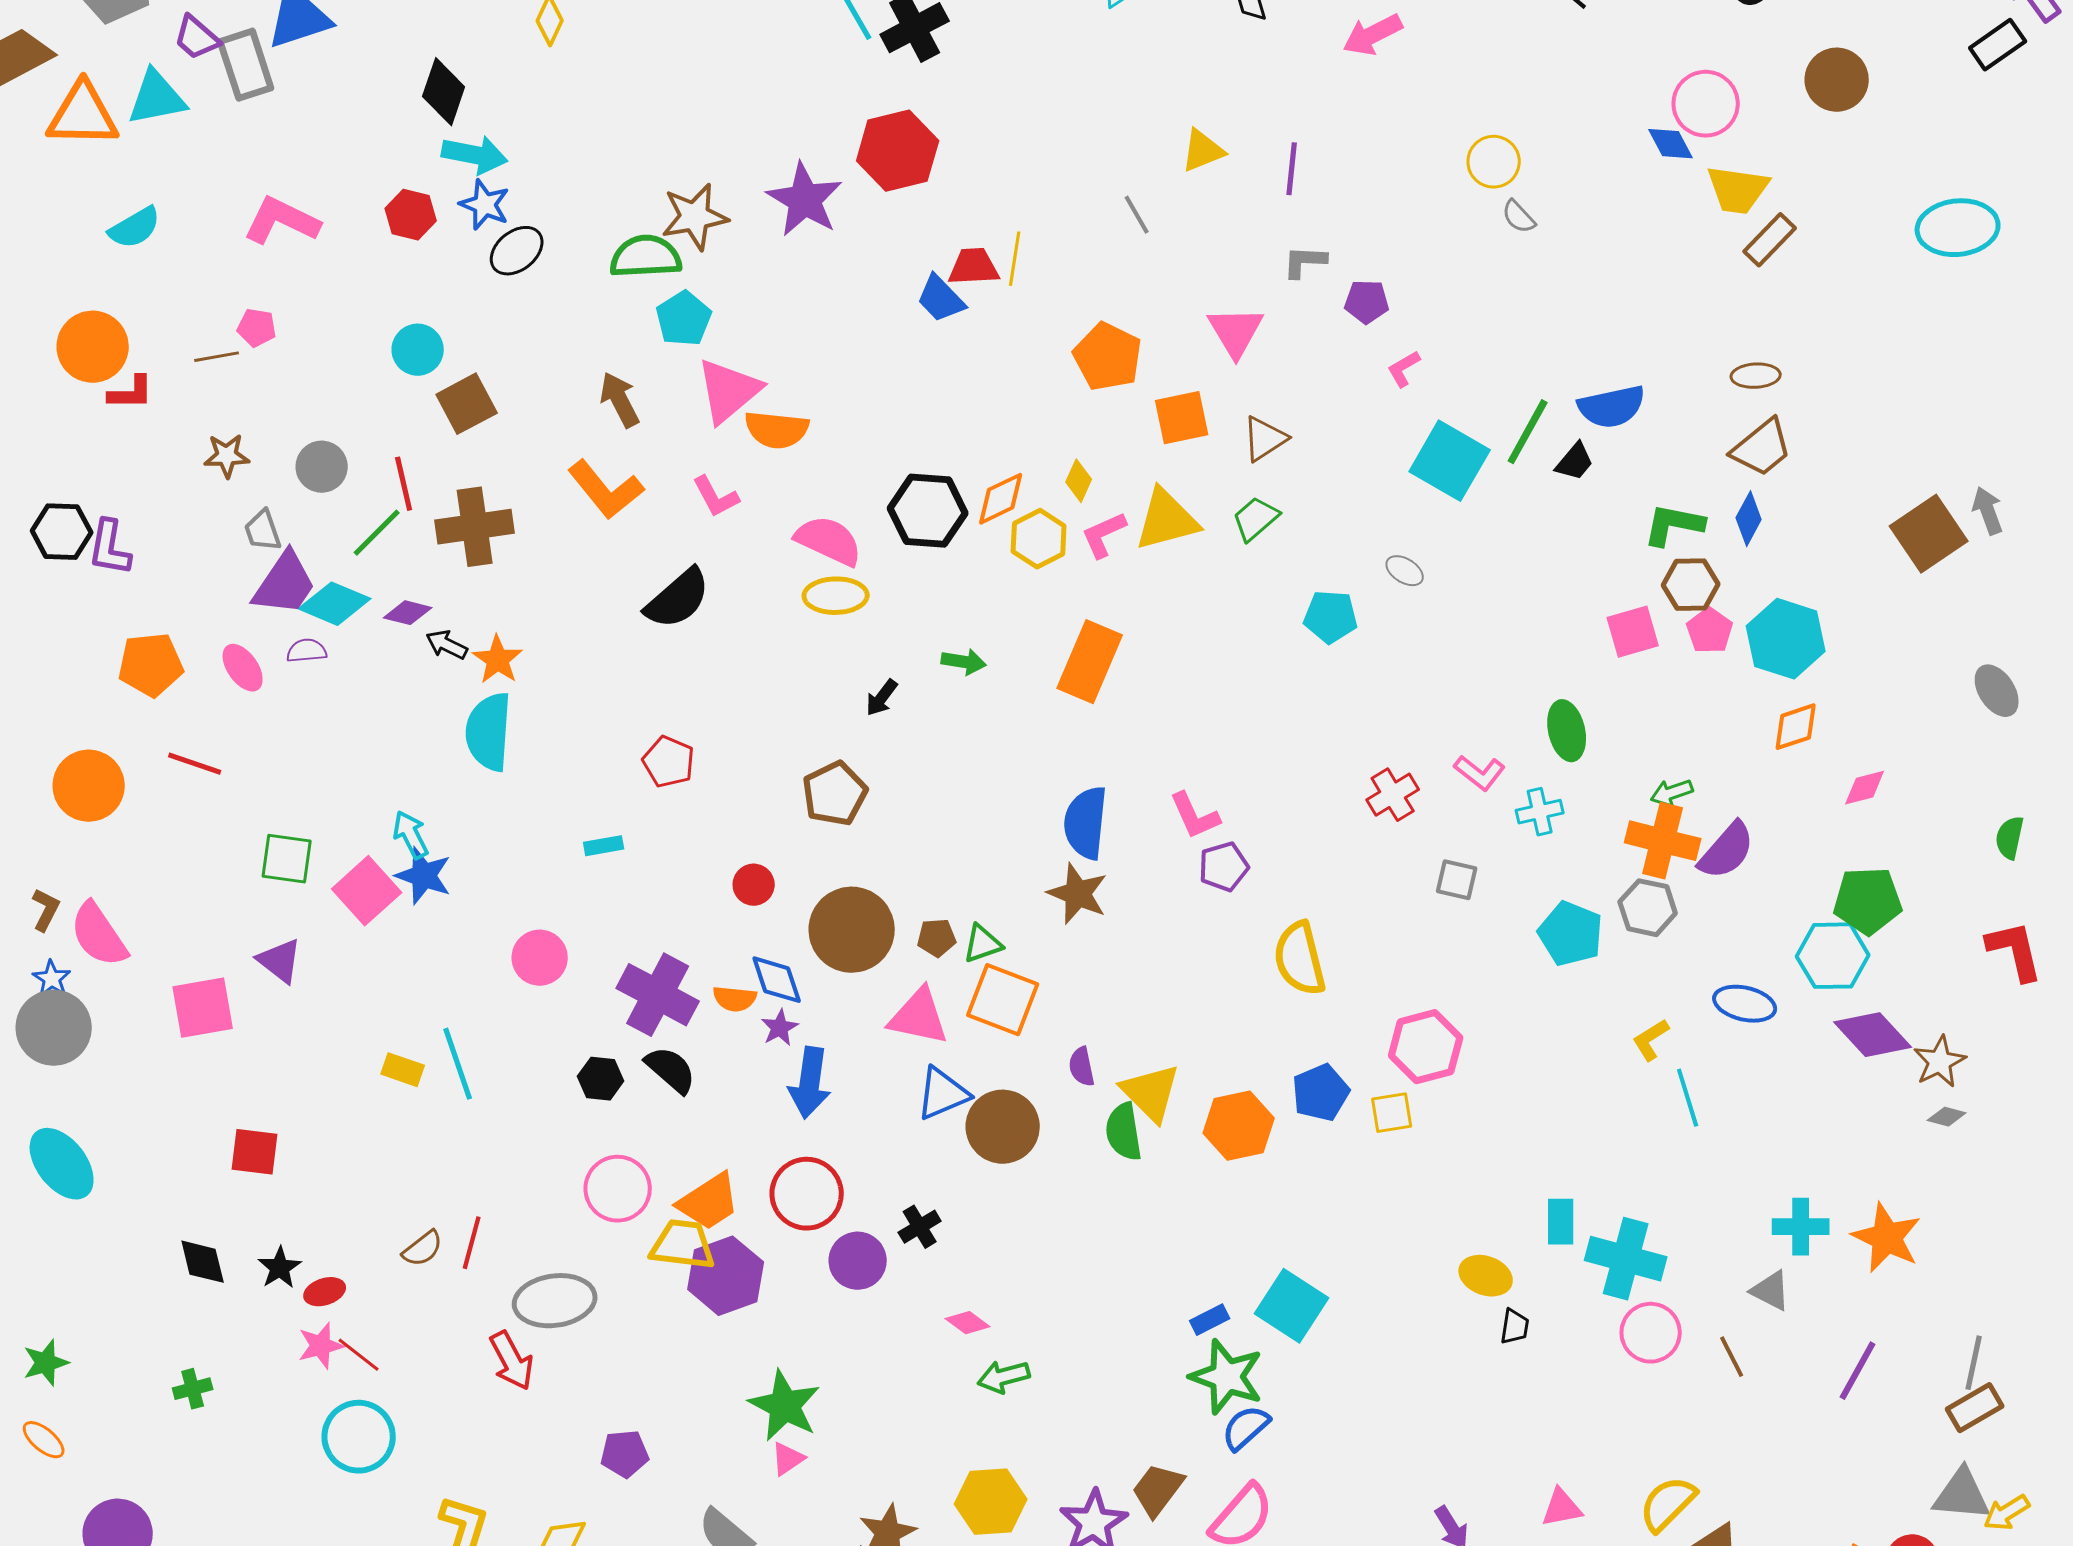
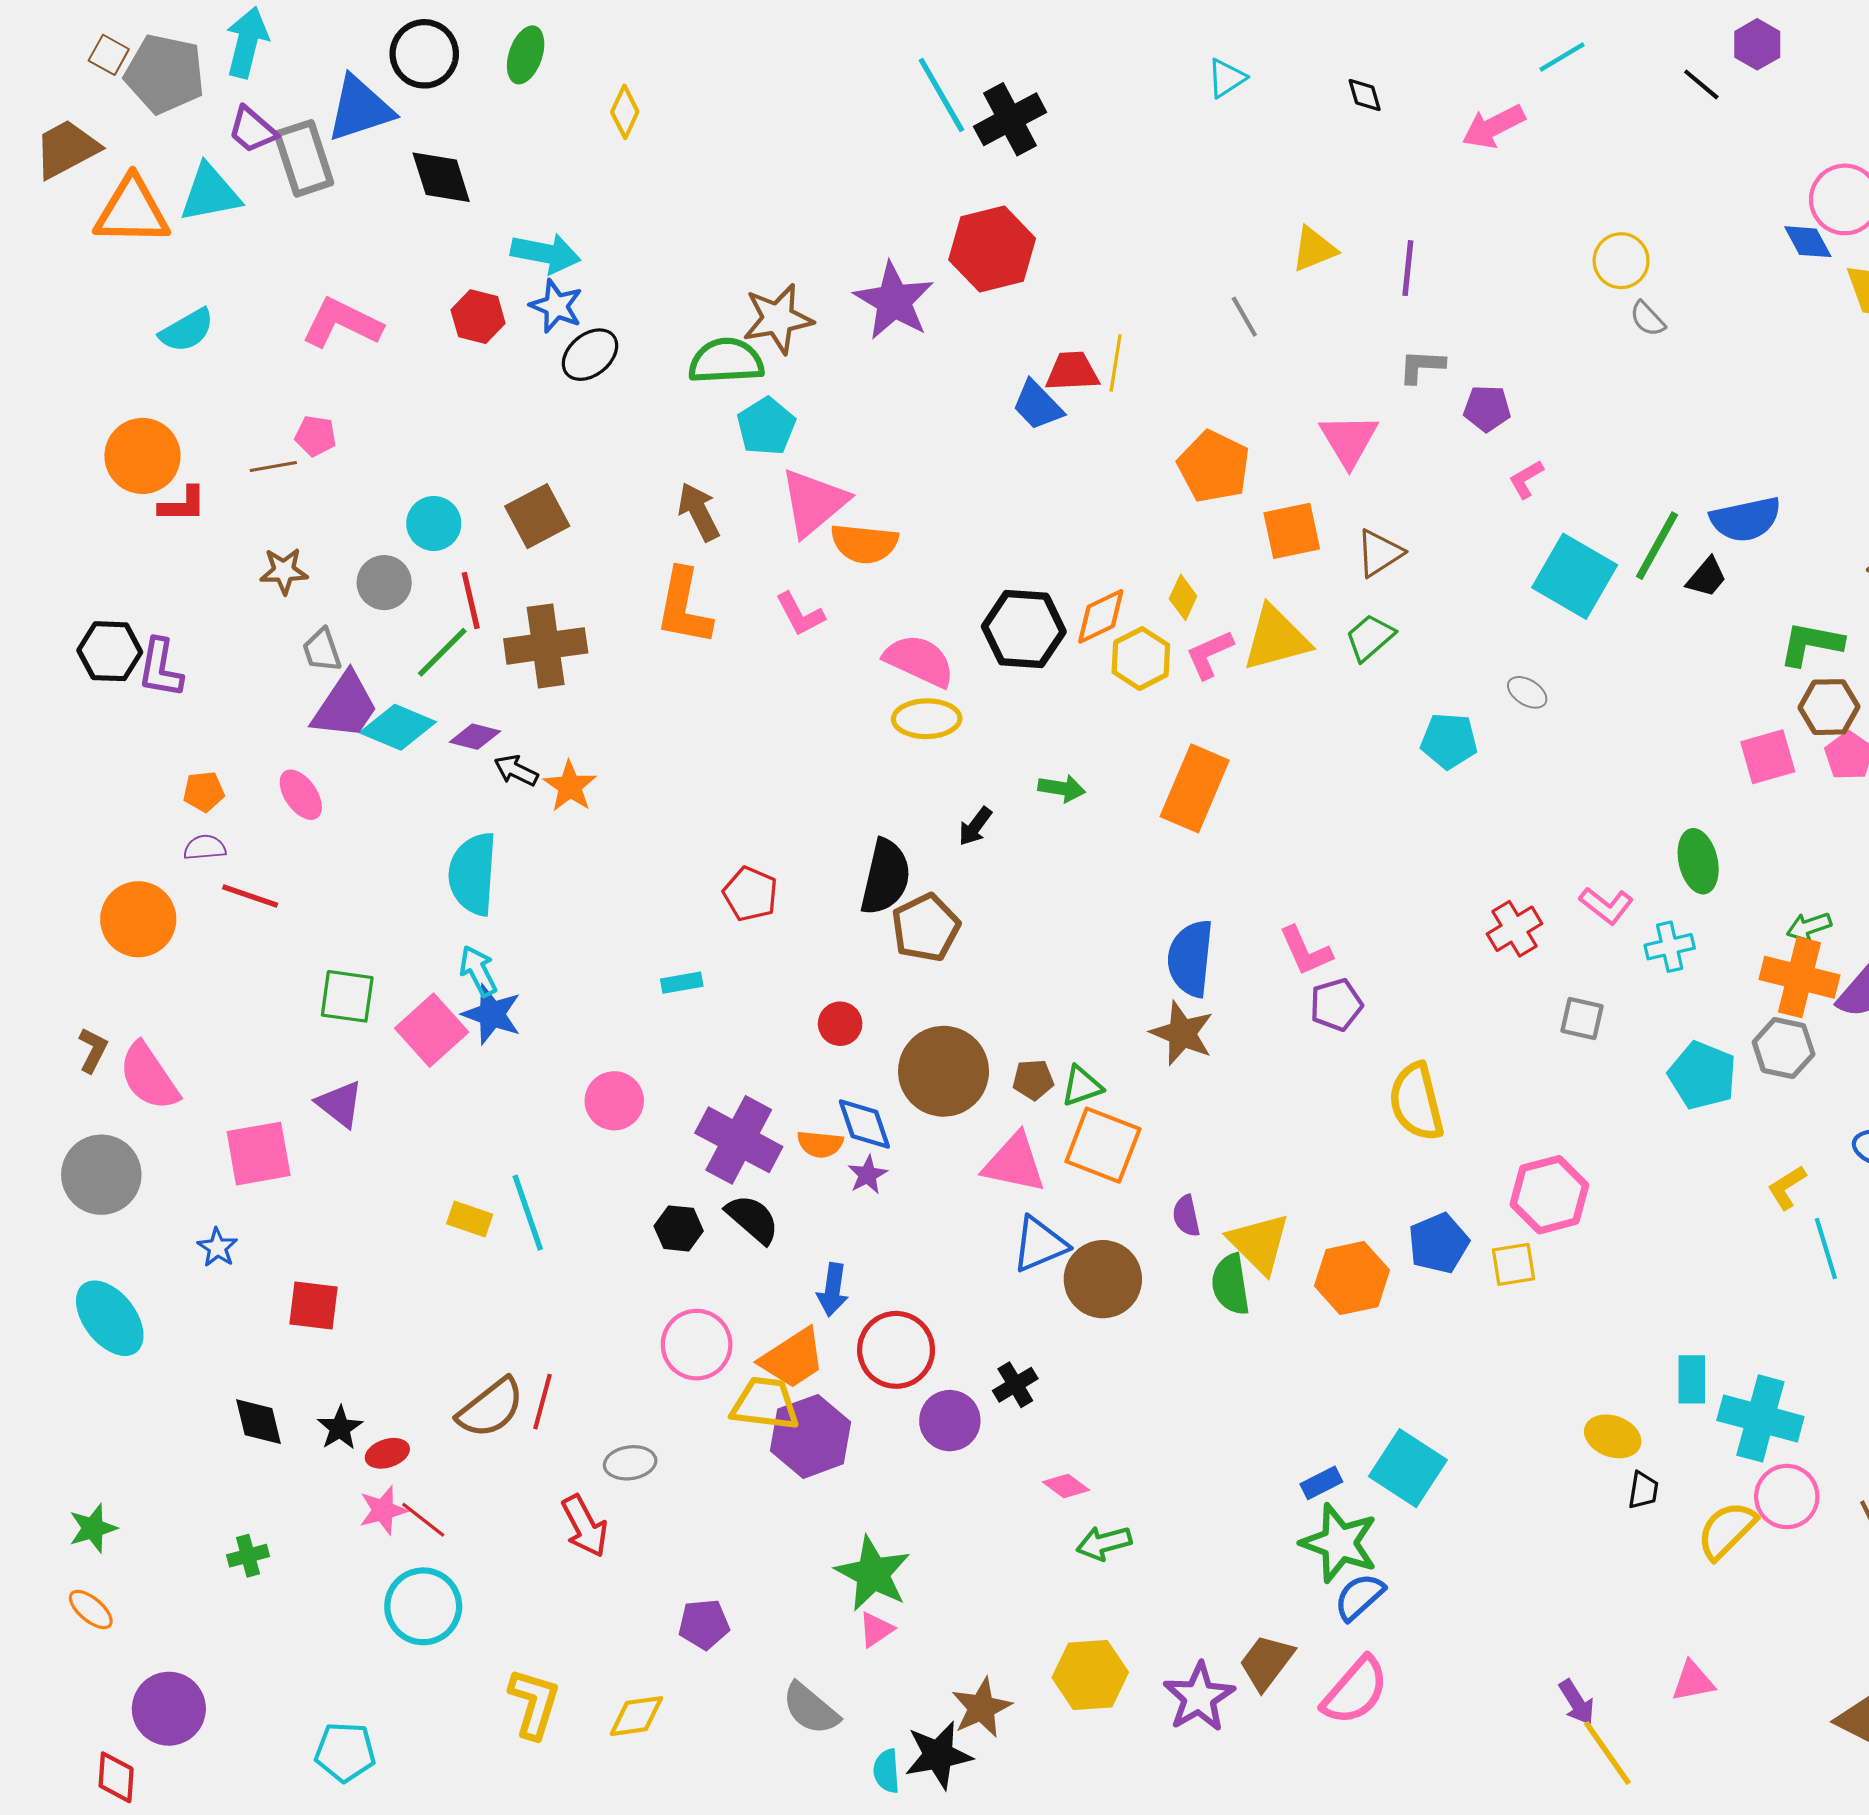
black diamond: (444, 92) -> (441, 177), moved, turned -36
cyan circle: (418, 350) -> (434, 523), moved
orange L-shape: (606, 490) -> (684, 607), turned 50
black semicircle: (678, 599) -> (885, 877), moved, turned -36
purple semicircle: (307, 651) -> (205, 847), moved
orange pentagon: (151, 665) -> (204, 792), size x0.6
cyan semicircle: (489, 732) -> (473, 874), moved
blue star: (52, 979) -> (217, 1247), moved
blue arrow: (810, 1083) -> (833, 1290), moved, size x0.7
brown semicircle: (423, 1249) -> (491, 1408), size x1.6
gray ellipse: (555, 1301) -> (630, 1463), size x0.6
yellow semicircle: (1668, 1504) -> (1727, 1530), moved

